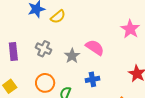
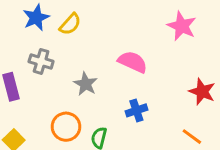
gray cross: (44, 49) -> (41, 61), moved
gray star: (72, 56) -> (86, 84), moved

